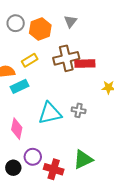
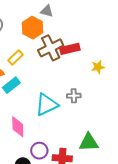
gray triangle: (70, 21) -> (47, 11), turned -40
orange hexagon: (40, 29) -> (32, 28), moved
green triangle: (83, 159) -> (89, 142), turned 35

